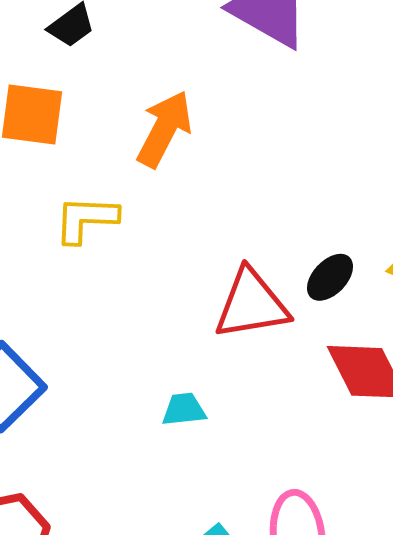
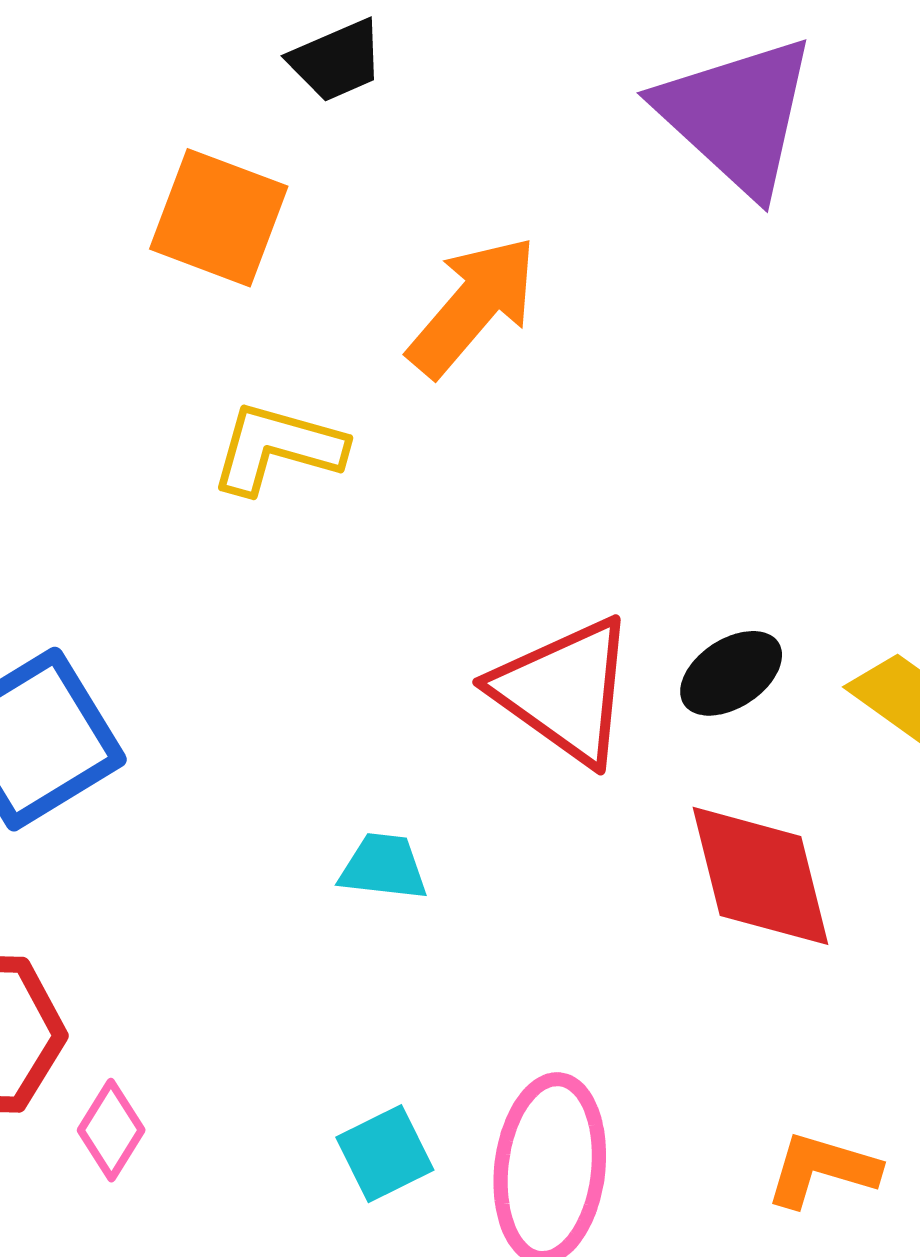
red triangle: (252, 304) -> (564, 691), turned 32

